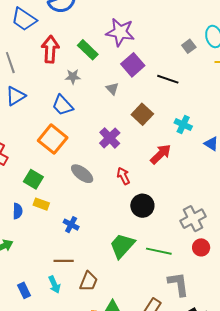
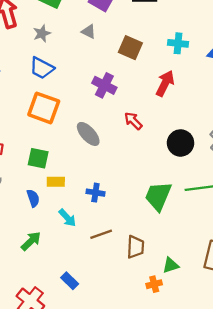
gray ellipse: (82, 174) -> (88, 134), turned 30
black circle: (142, 206) -> (181, 143), moved
cyan arrow: (54, 285) -> (67, 218), moved

